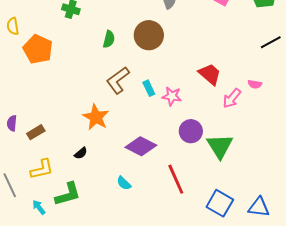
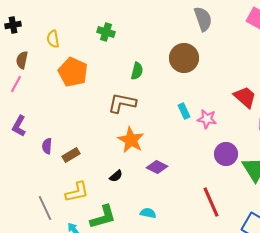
yellow semicircle: (13, 26) -> (53, 39), moved
green semicircle: (109, 39) -> (137, 71), moved
brown L-shape: (118, 80) -> (122, 103), moved, turned 48
purple diamond: (141, 146) -> (157, 167), moved, size x0.7
cyan semicircle: (124, 183) -> (148, 213), moved, turned 147

